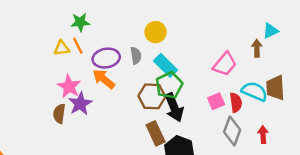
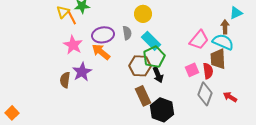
orange line: (78, 46) -> (72, 18), moved
yellow triangle: (62, 48) -> (63, 12), moved, turned -40
pink star: (69, 86) -> (73, 45), moved
brown trapezoid: (275, 88) -> (218, 59), moved
cyan semicircle: (254, 91) -> (223, 42), moved
black arrow: (174, 107) -> (158, 75), size x0.7
red arrow: (263, 135) -> (230, 97), turned -56

